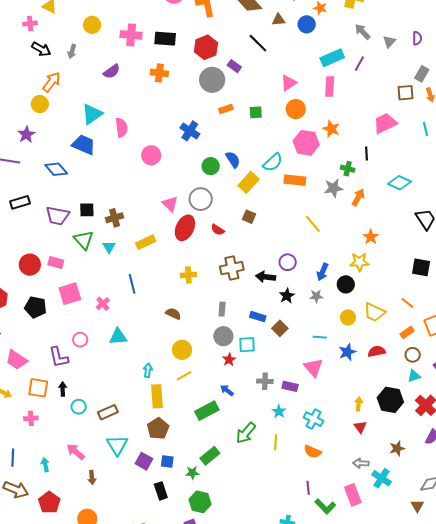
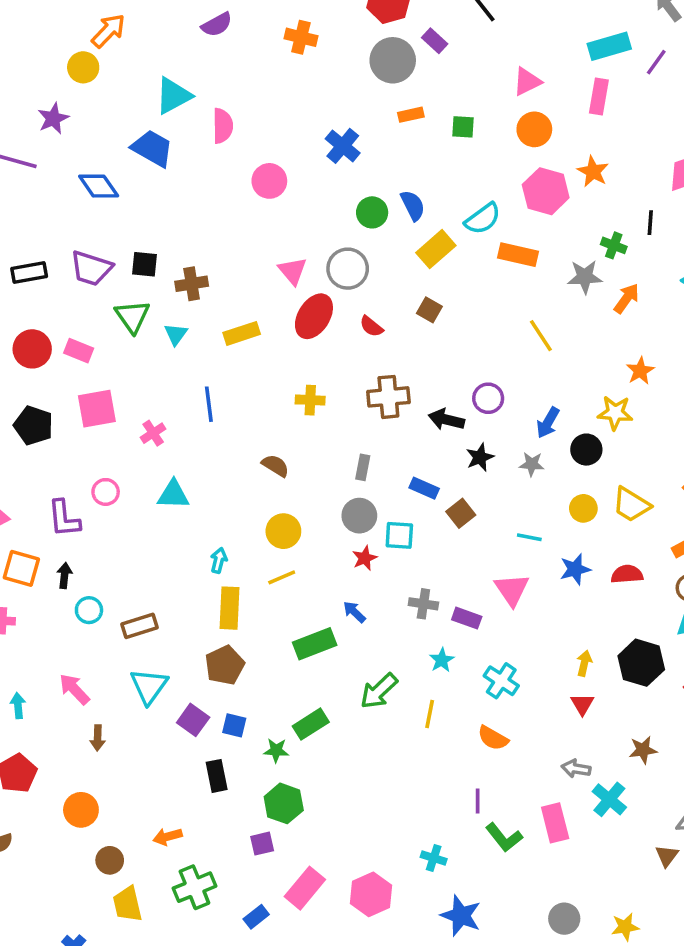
black rectangle: (20, 202) -> (29, 272), moved

